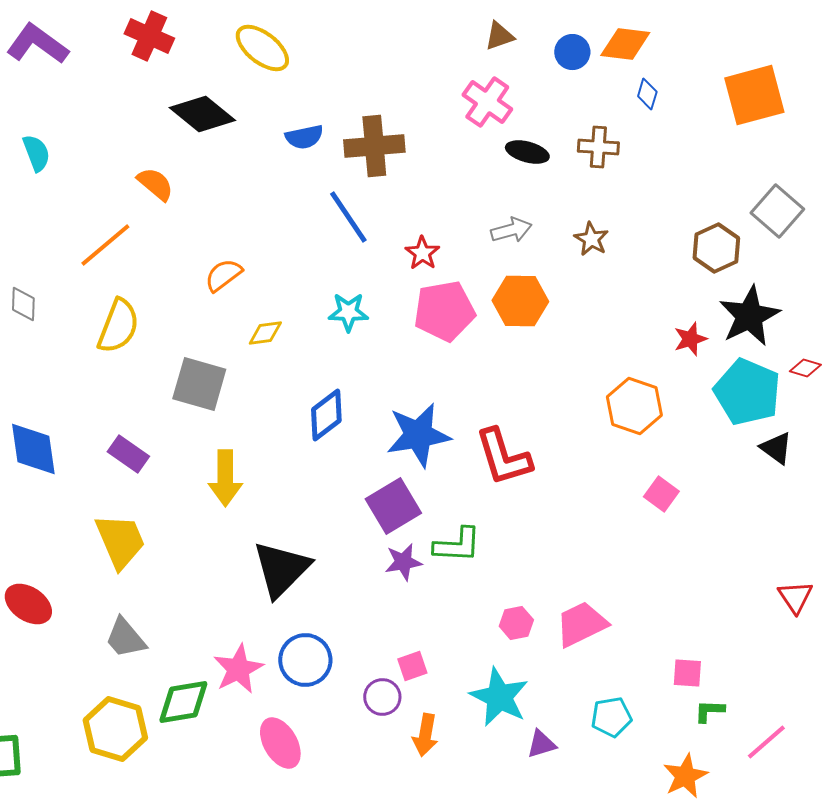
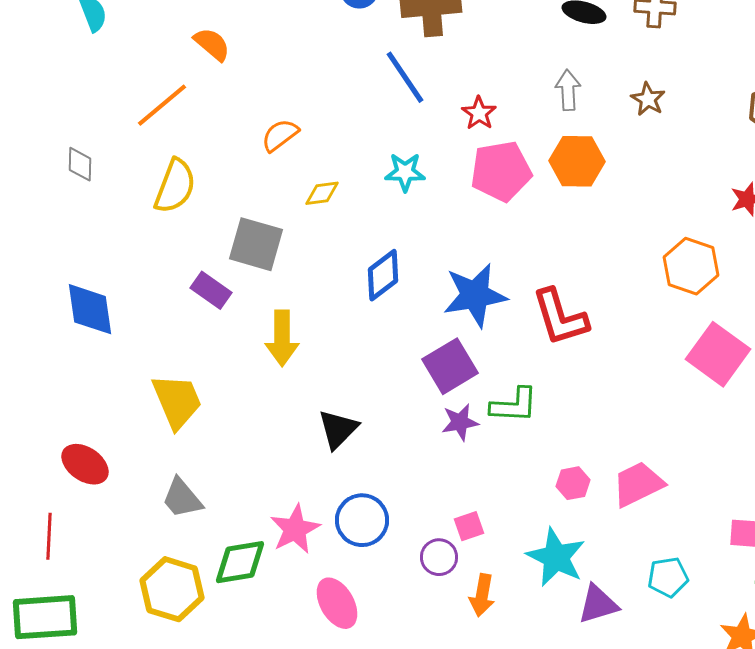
gray arrow: (511, 230) -> (568, 90), turned -78
purple rectangle: (128, 454) -> (211, 290), moved
pink square: (661, 494) -> (718, 354), size x1.8
black triangle: (281, 569) -> (338, 429), size x0.7
purple triangle: (541, 744) -> (598, 604), size x1.4

